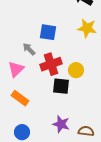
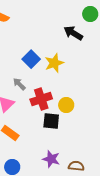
yellow star: (87, 28) -> (54, 63), moved, turned -30
blue square: (48, 32) -> (31, 59), moved, turned 36

